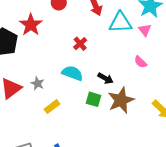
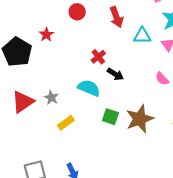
cyan triangle: (120, 22) -> (142, 36), size x0.7
red star: (31, 25) -> (46, 35), size x0.6
black arrow: (105, 78) -> (115, 74), moved

